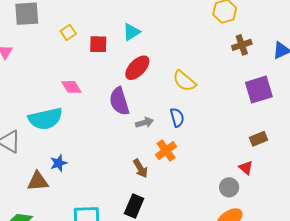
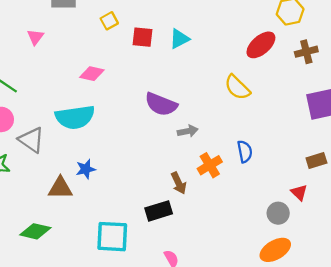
cyan triangle: (131, 32) -> (179, 39), moved
red ellipse: (137, 68) -> (261, 45), moved
pink diamond: (71, 87) -> (92, 74), moved, turned -50
purple semicircle: (119, 101) -> (161, 104), turned -56
blue semicircle: (177, 117) -> (245, 151), moved
black rectangle: (134, 206) -> (159, 211), moved, turned 45

